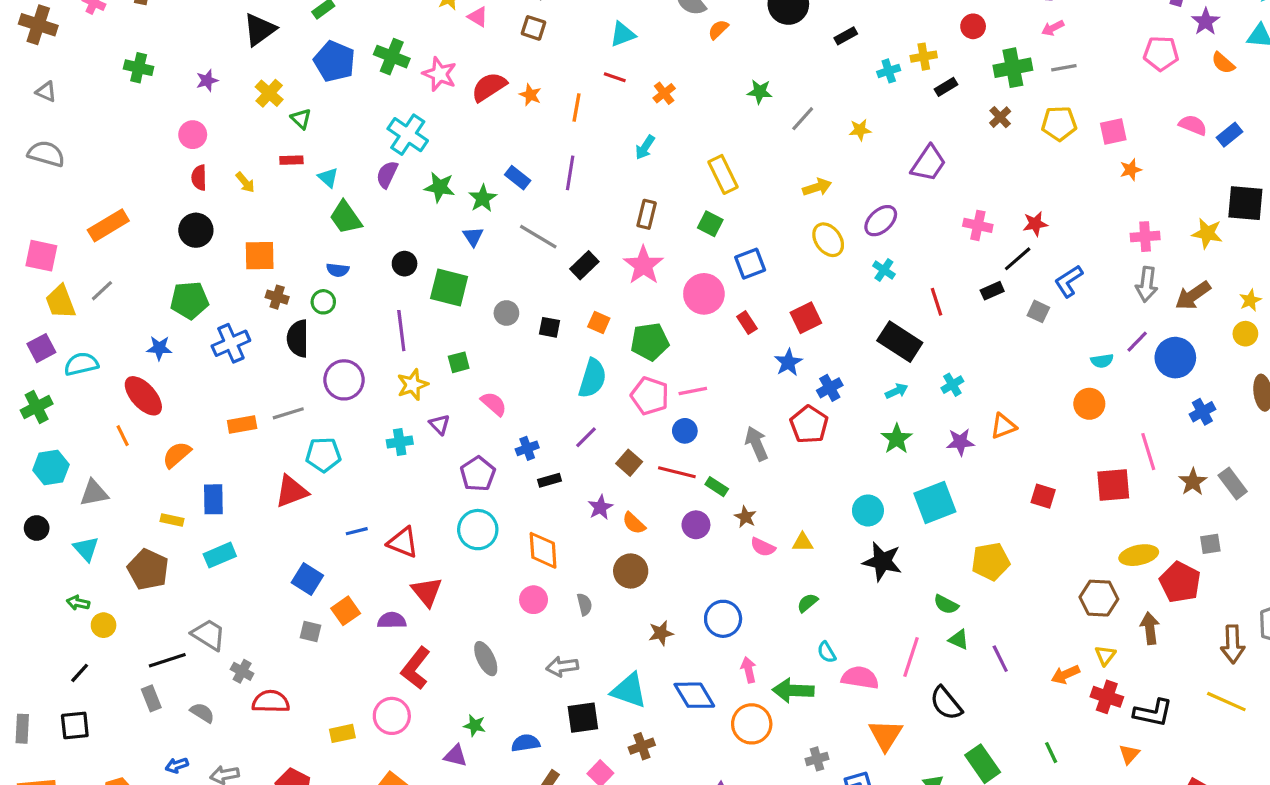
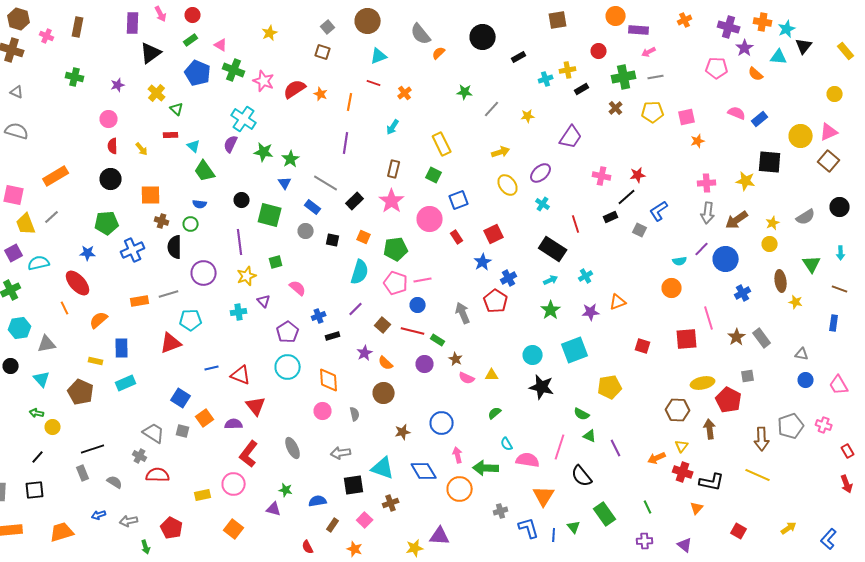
pink triangle: (478, 17) -> (221, 45), moved
blue rectangle: (518, 178) -> (313, 207), moved
gray trapezoid: (209, 635) -> (154, 433), moved

